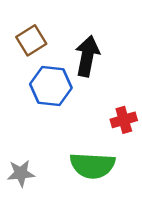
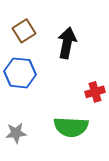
blue hexagon: (51, 86) -> (20, 73), moved

